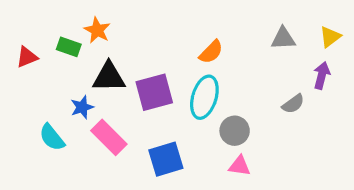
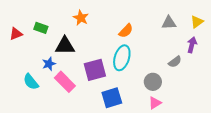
orange star: (97, 30) -> (81, 18), moved
purple square: (154, 92) -> (95, 70), moved
gray circle: (235, 131) -> (153, 82), moved
blue square: (166, 159) -> (112, 98), moved
pink triangle: (240, 166) -> (155, 103), moved, turned -40

